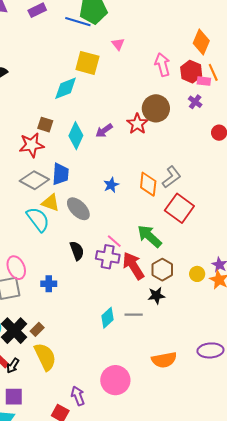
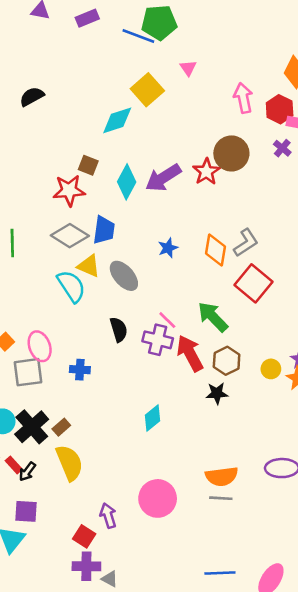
yellow square: (87, 63) -> (147, 90), turned 30
purple arrow: (104, 131) -> (163, 178), size x1.6
gray line: (134, 315) -> (221, 498), moved

